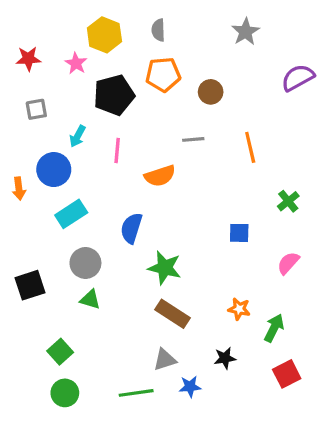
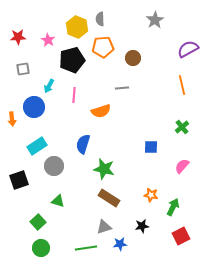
yellow hexagon: (104, 35) -> (77, 27), moved
orange line: (250, 147) -> (182, 85), moved
cyan rectangle: (71, 214) -> (37, 146), moved
green triangle: (90, 299) -> (58, 201), moved

